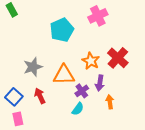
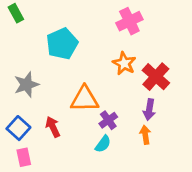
cyan pentagon: (62, 30) -> (62, 44), moved
orange star: (91, 61) -> (124, 63), moved
gray star: (33, 67) -> (26, 85), moved
purple arrow: (100, 83) -> (149, 110), moved

